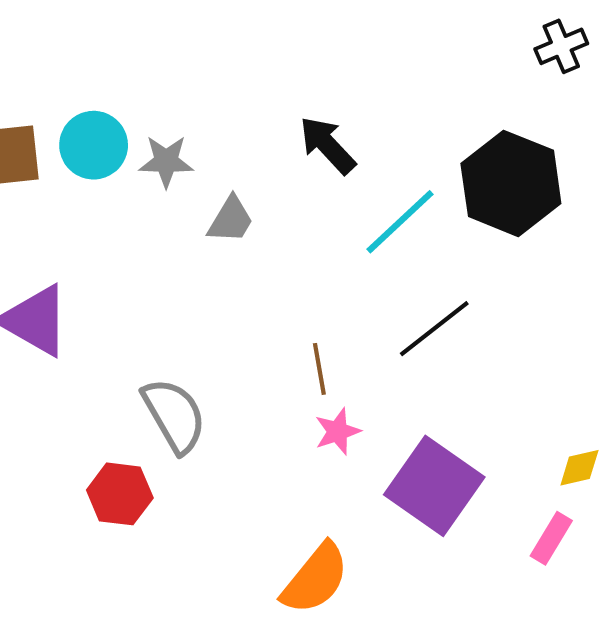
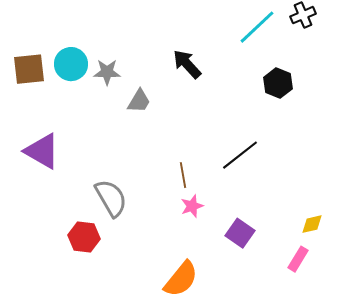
black hexagon: (511, 183) -> (278, 83), size x0.6
cyan line: (400, 222) -> (257, 27), moved
purple square: (434, 486) -> (240, 233), size x0.6

